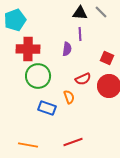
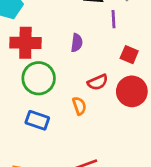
purple line: (80, 34) -> (113, 19), moved
blue rectangle: (47, 108) -> (37, 120), moved

